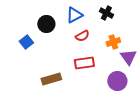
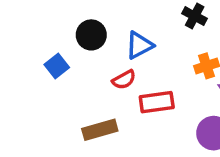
blue triangle: (74, 15) -> (139, 45), moved
red semicircle: (82, 36) -> (124, 80), moved

